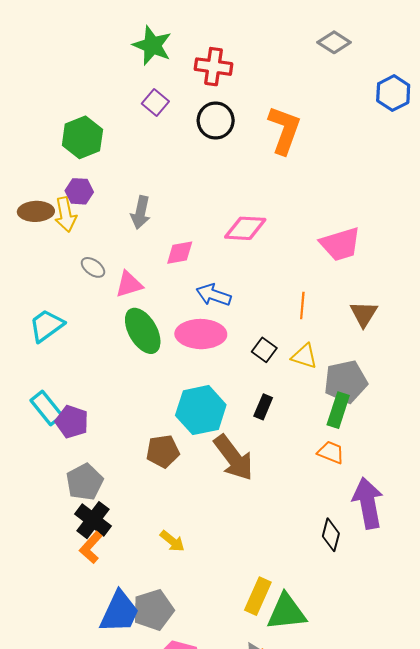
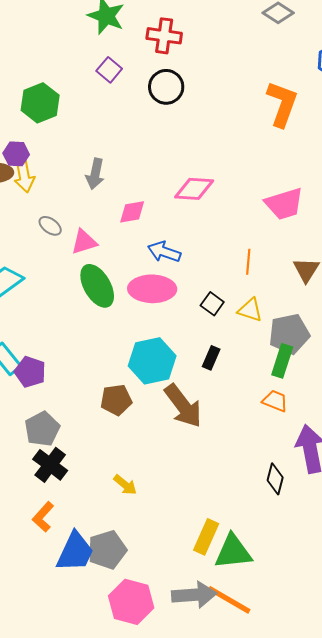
orange L-shape: (284, 130) -> (282, 104), moved
purple hexagon: (79, 191) -> (16, 154), moved
orange L-shape: (91, 548) -> (43, 517), moved

